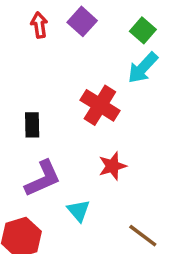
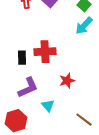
red cross: (100, 105) -> (45, 52), moved, turned -35

